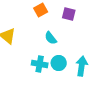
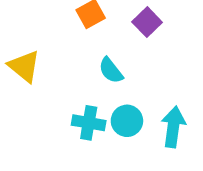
purple square: (69, 14) -> (147, 22), turned 32

